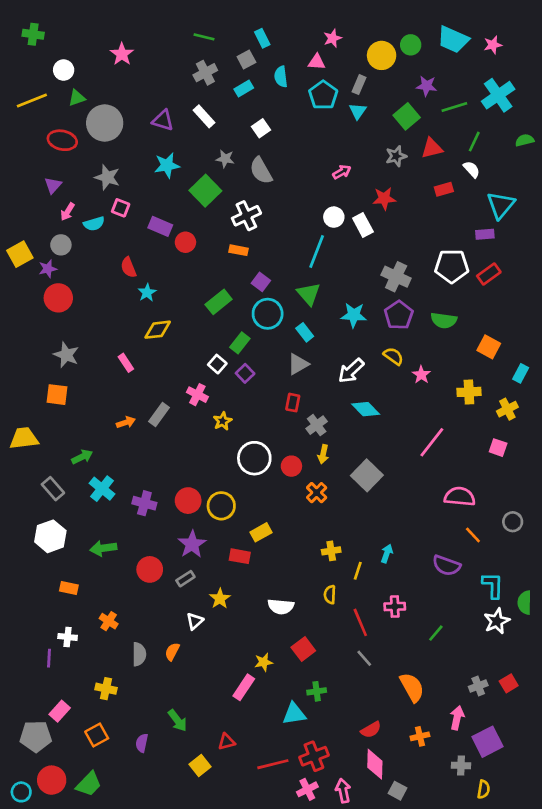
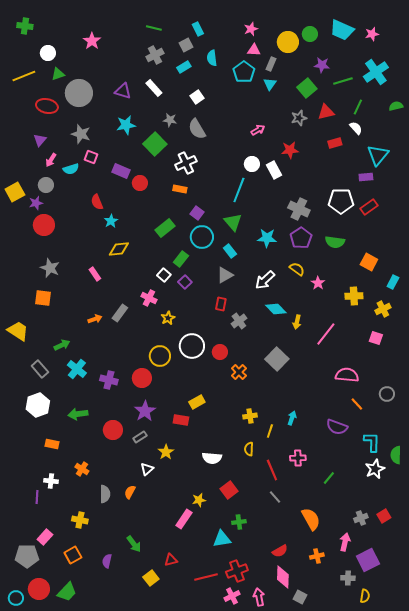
pink triangle: (317, 62) -> (254, 50), moved
yellow trapezoid: (24, 438) -> (18, 331), turned 40
yellow arrow: (323, 454) -> (297, 322), moved
yellow circle: (221, 506) -> (160, 356), moved

